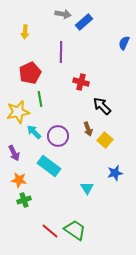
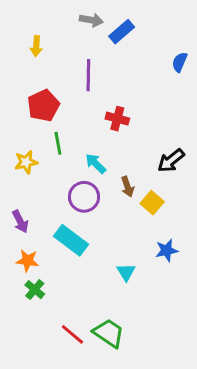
black arrow: (102, 106) -> (171, 161), moved, turned -84
yellow star: (18, 112) -> (26, 162), size x0.7
cyan arrow: (34, 132) -> (96, 163), moved
green cross: (24, 200) -> (35, 290), turned -32

